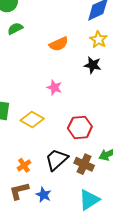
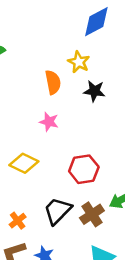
yellow star: (98, 40) -> (79, 62), moved
orange semicircle: (59, 44) -> (53, 82), moved, turned -72
brown cross: (84, 164) -> (92, 214), turned 36

